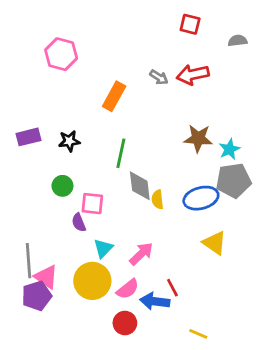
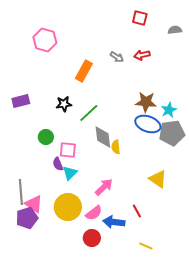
red arrow: (193, 75) -> (142, 55), size x0.7
black star: (69, 141) -> (64, 104), moved
green line: (121, 153) -> (89, 113), turned 35
blue ellipse: (201, 198) -> (148, 124), moved, turned 35
cyan triangle: (103, 248) -> (70, 173), moved
red line: (172, 288) -> (137, 211), moved

